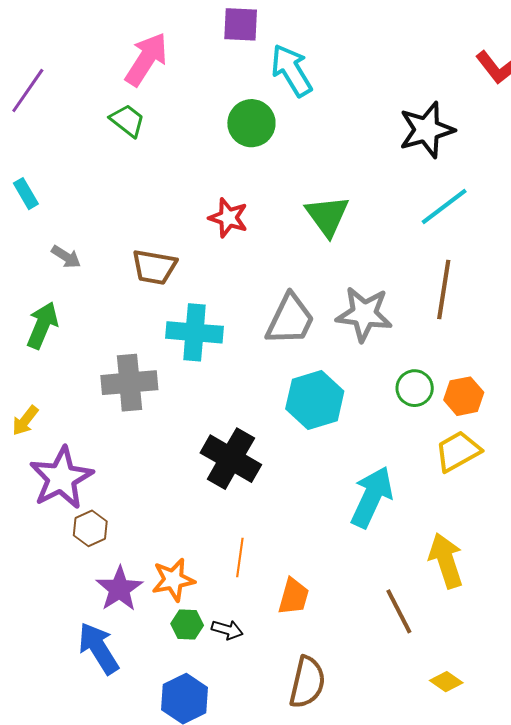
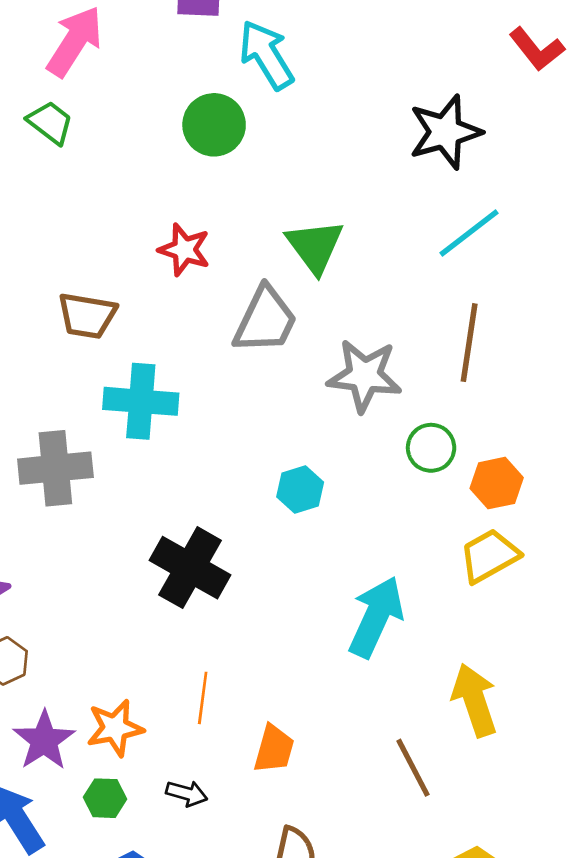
gray trapezoid: (290, 319) -> (265, 320), moved
green circle: (415, 388) -> (431, 448), moved
cyan hexagon: (315, 400) -> (300, 489), size x0.6
green hexagon: (187, 625) -> (105, 798), moved

